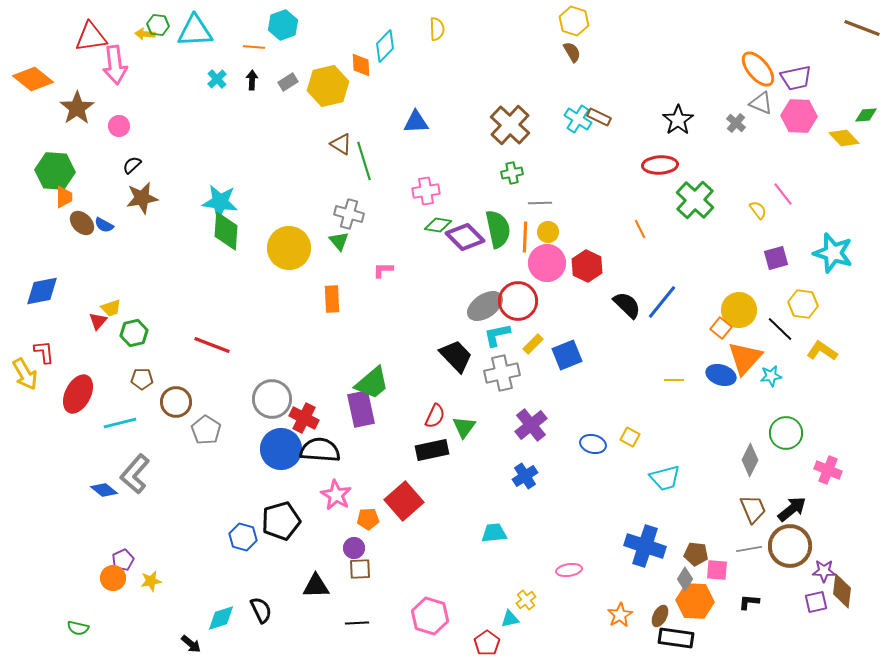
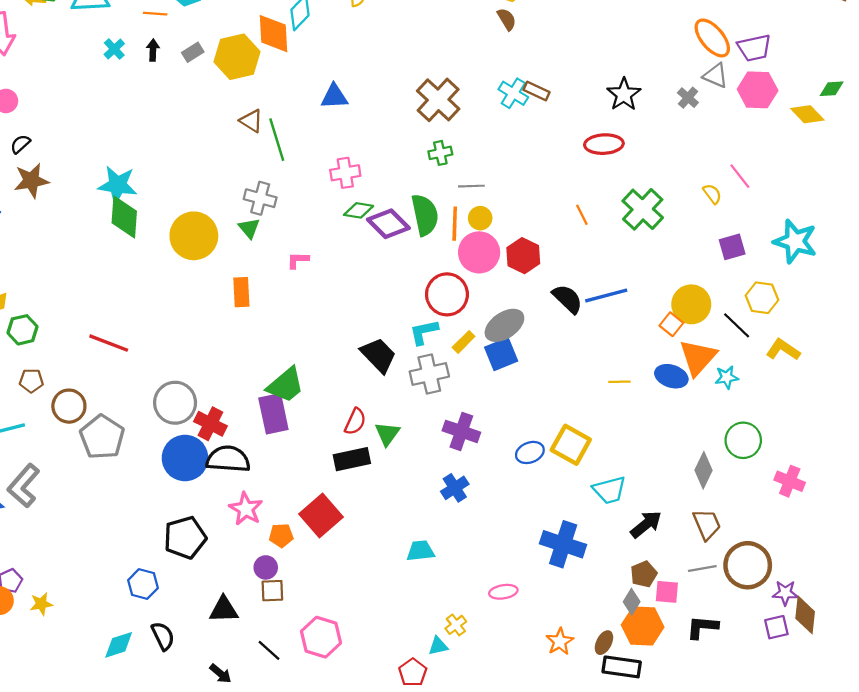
orange diamond: (361, 65) -> (273, 34), size x1.5
green cross: (695, 200) -> (643, 209), moved
blue line: (662, 302) -> (606, 296), turned 36
gray ellipse: (485, 306) -> (504, 325), moved
purple cross: (531, 425) -> (461, 431), turned -32
gray pentagon: (206, 430) -> (102, 437), size x1.4
yellow square: (630, 437) -> (571, 445), size x1.8
blue ellipse: (593, 444) -> (530, 452), turned -35
black arrow: (792, 509) -> (646, 524), moved
blue hexagon: (243, 537) -> (143, 584), moved
blue cross: (645, 546) -> (563, 544), moved
brown pentagon: (696, 554) -> (644, 574), turned -30
black L-shape: (749, 602) -> (702, 627), size x1.4
pink hexagon: (430, 616) -> (321, 637), moved
black line: (357, 623) -> (269, 650), turned 45
black arrow: (191, 644) -> (220, 674), moved

